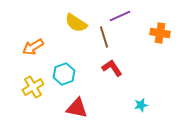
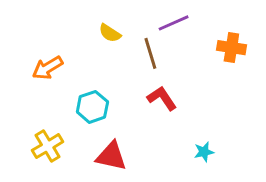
yellow semicircle: (76, 23) -> (110, 33), size x0.7
yellow cross: (33, 87) -> (48, 146), moved

